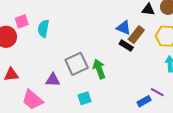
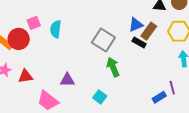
blue triangle: (124, 28) -> (136, 25), turned -42
gray square: (77, 64) -> (103, 40), moved, turned -30
purple line: (157, 92) -> (172, 88), turned 48
cyan square: (85, 98) -> (100, 97), turned -32

